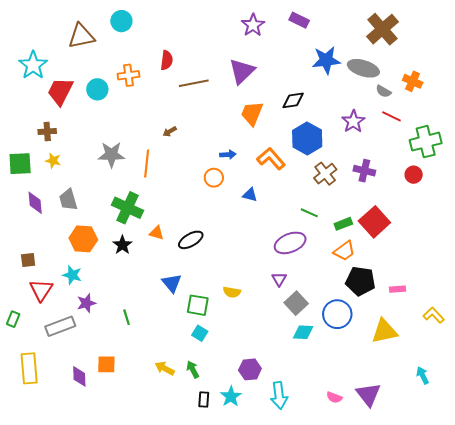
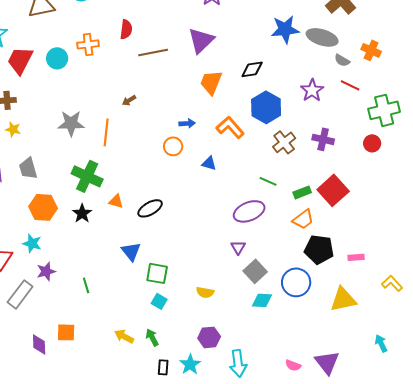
yellow semicircle: (232, 292) -> (205, 292), moved
gray rectangle: (60, 326) -> (20, 294), turned -32

